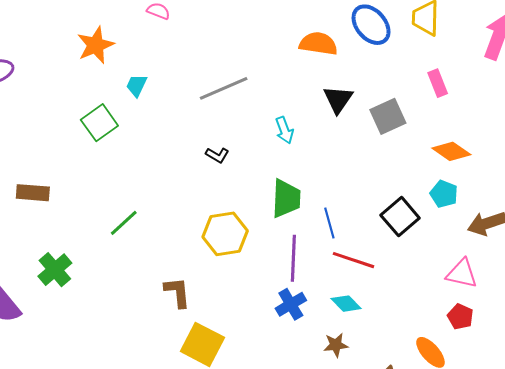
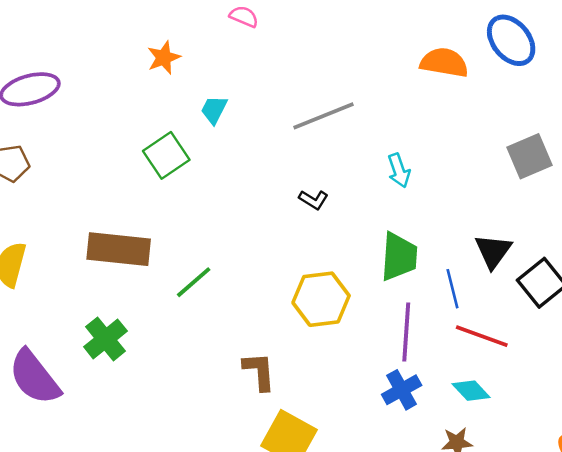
orange star: (96, 45) -> (164, 58), size x0.7
black triangle: (338, 99) -> (493, 251), moved
brown rectangle: (33, 193) -> (119, 249), moved, size x1.5

